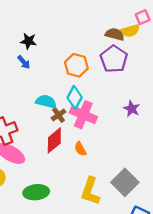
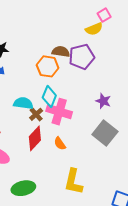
brown semicircle: (115, 34) -> (61, 52), moved
purple pentagon: (114, 59) -> (82, 57), turned 30
gray square: (125, 182) -> (105, 133), moved

